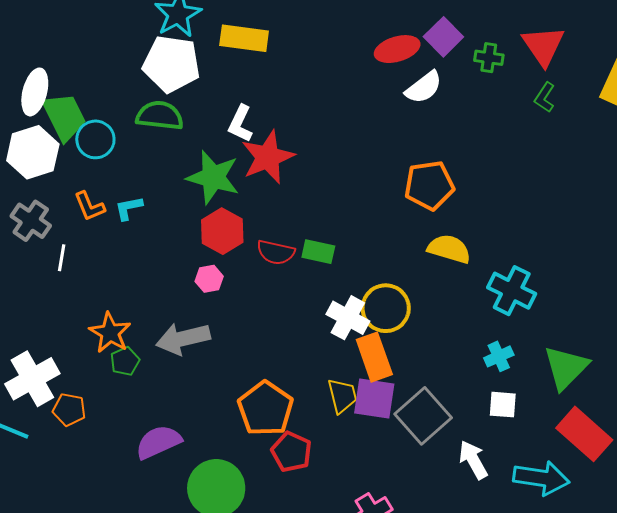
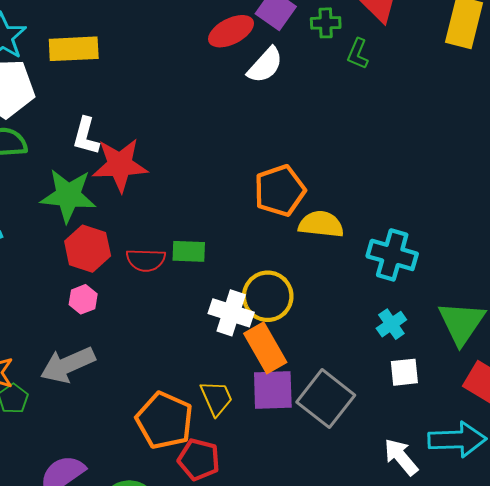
green L-shape: (545, 97) -> (358, 54), moved
red star: (268, 157) -> (120, 165), turned 30
orange pentagon: (429, 185) -> (280, 191), moved
yellow trapezoid: (342, 396) -> (216, 398), moved
white arrow: (473, 460) -> (401, 457), moved

